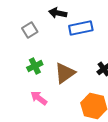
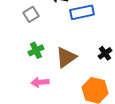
pink arrow: (39, 98) -> (40, 82), turned -42

